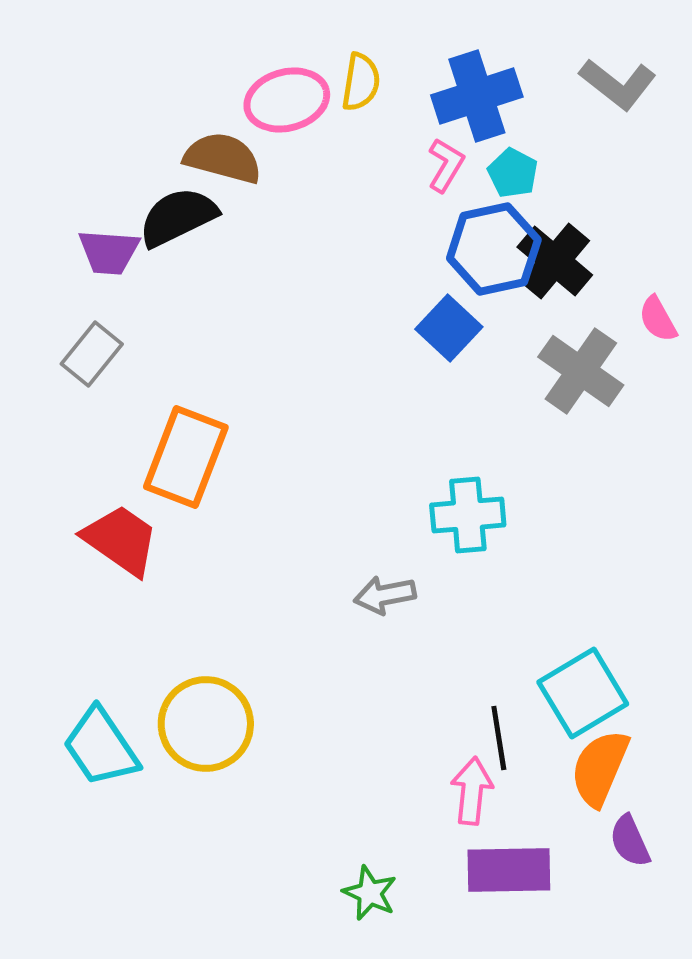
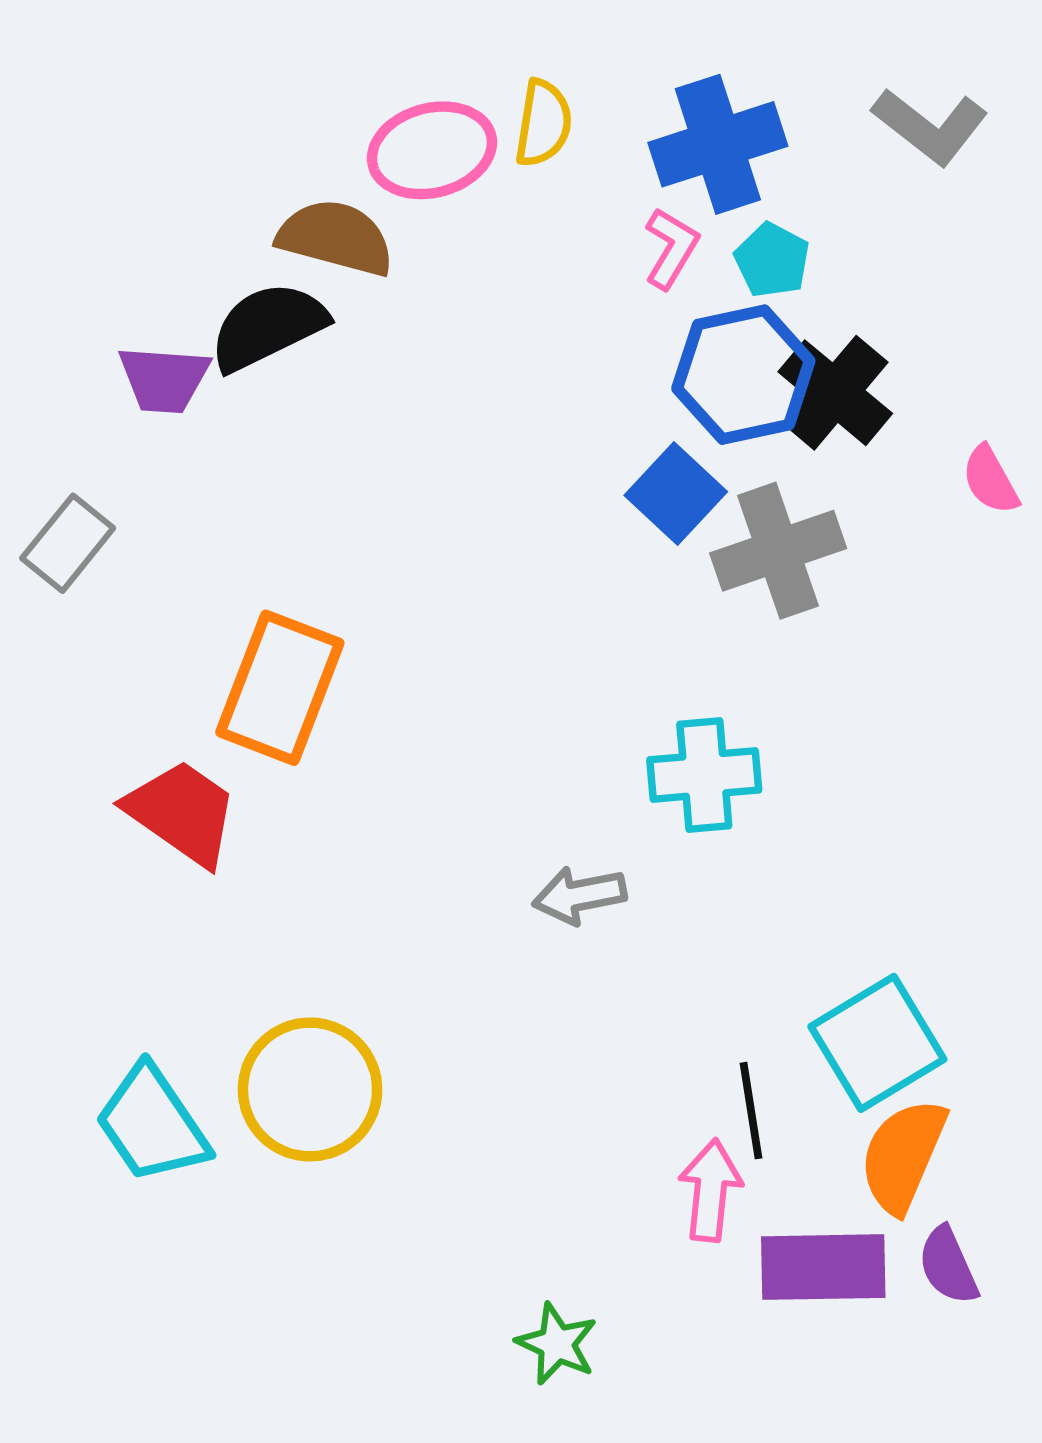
gray rectangle: (92, 354) -> (68, 543), moved
gray cross: (581, 371) -> (778, 551), moved, turned 36
purple rectangle: (509, 870) -> (823, 1267), moved

